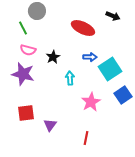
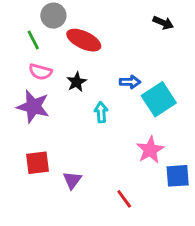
red ellipse: (83, 28) -> (84, 40), moved
blue square: (123, 95) -> (178, 176), moved, turned 30
pink star: (91, 102) -> (150, 150), moved
red line: (86, 138) -> (124, 199), turned -48

